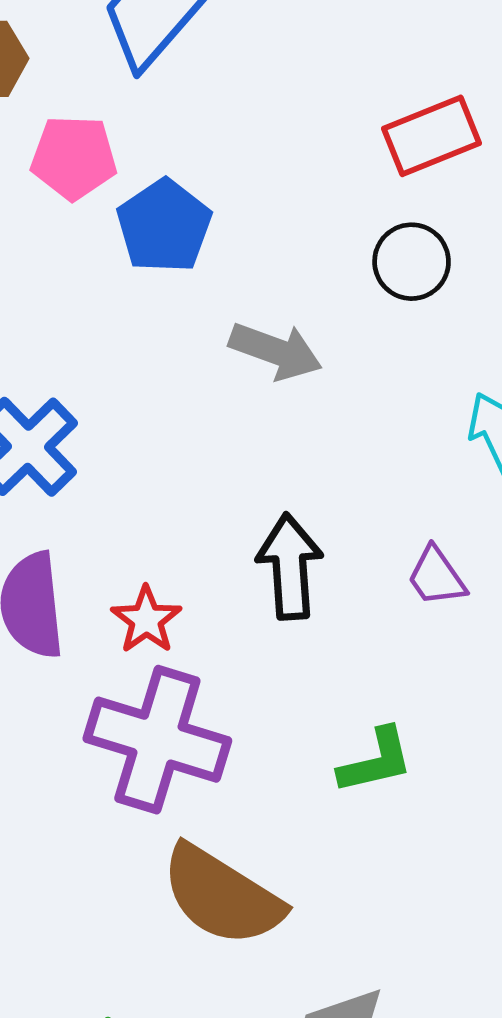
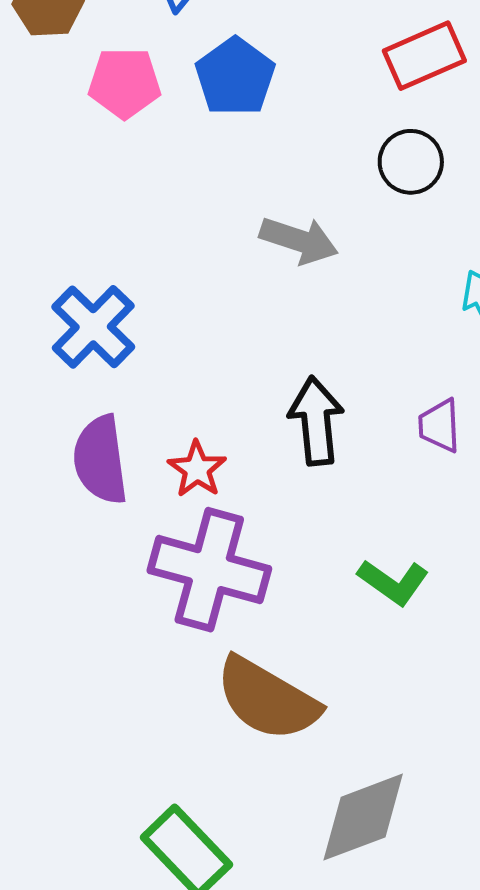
blue pentagon: (164, 226) -> (235, 77), moved
purple trapezoid: (436, 577) -> (439, 426), turned 34
green L-shape: (376, 761) -> (393, 582), turned 50

